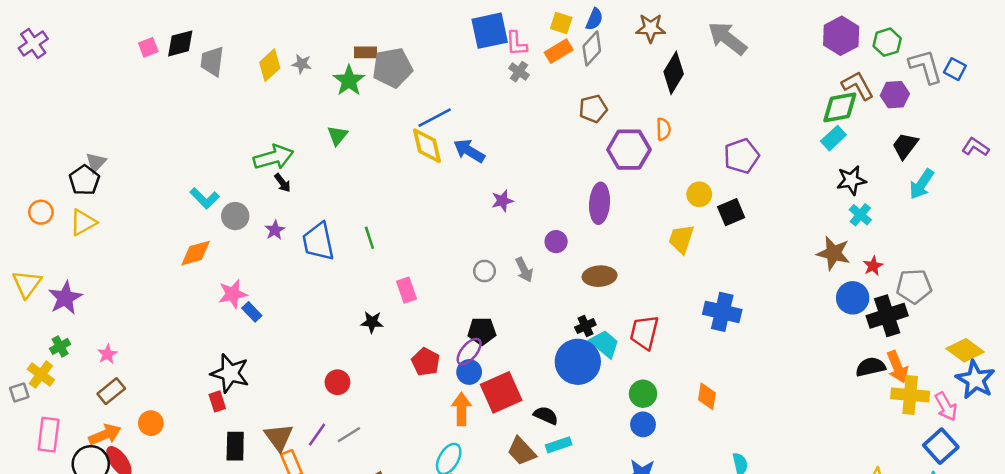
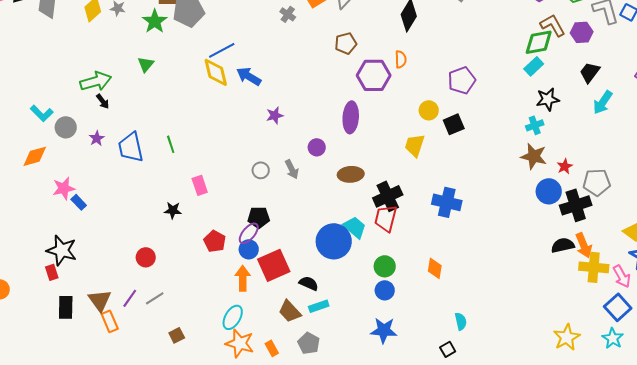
cyan cross: (860, 215) -> (535, 125), moved, turned 30
black cross: (585, 326) -> (388, 196), moved, size x1.8

